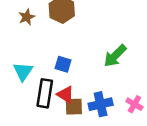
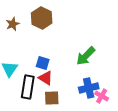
red triangle: (65, 95) -> (46, 78), moved
blue cross: (101, 104) -> (89, 88), moved

